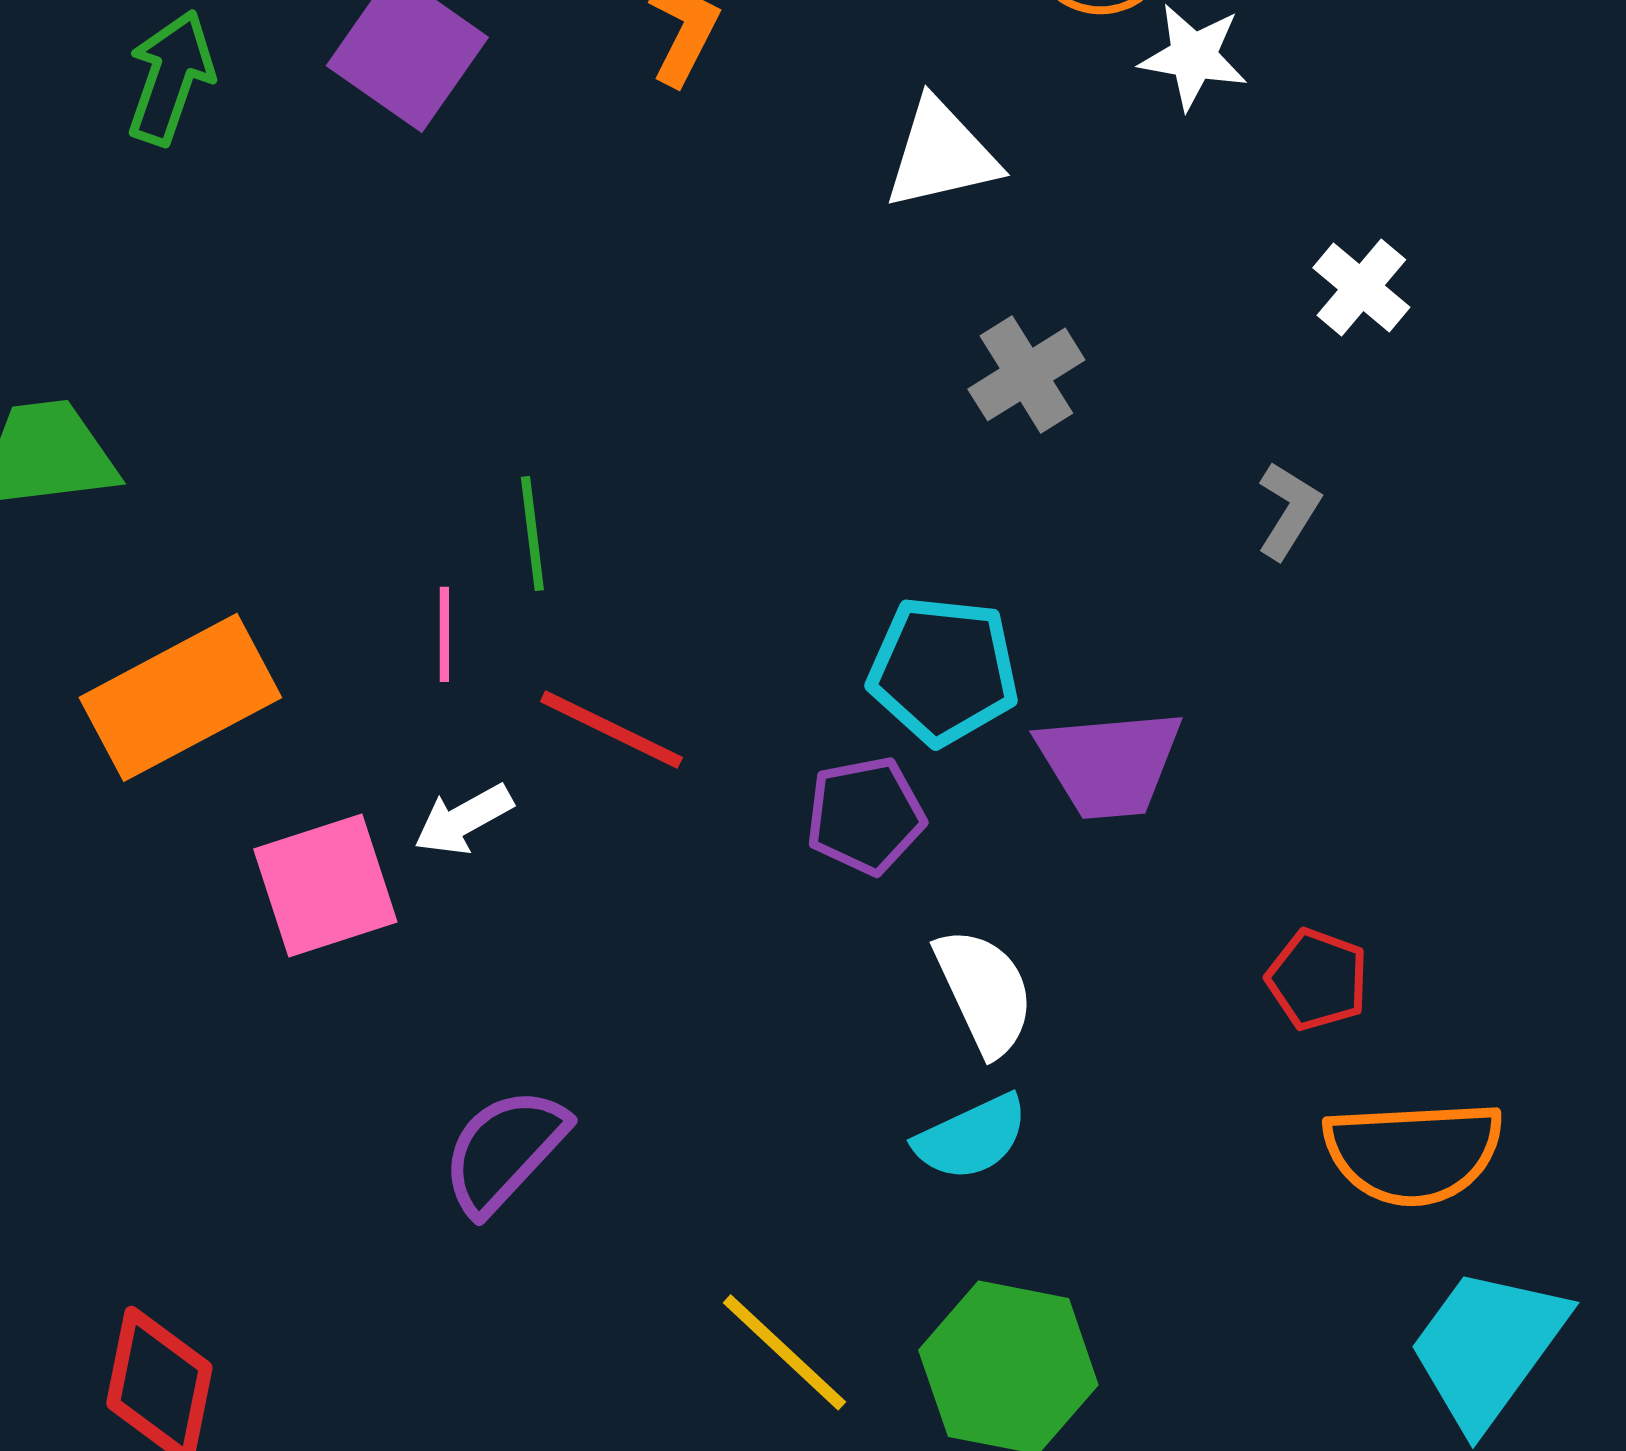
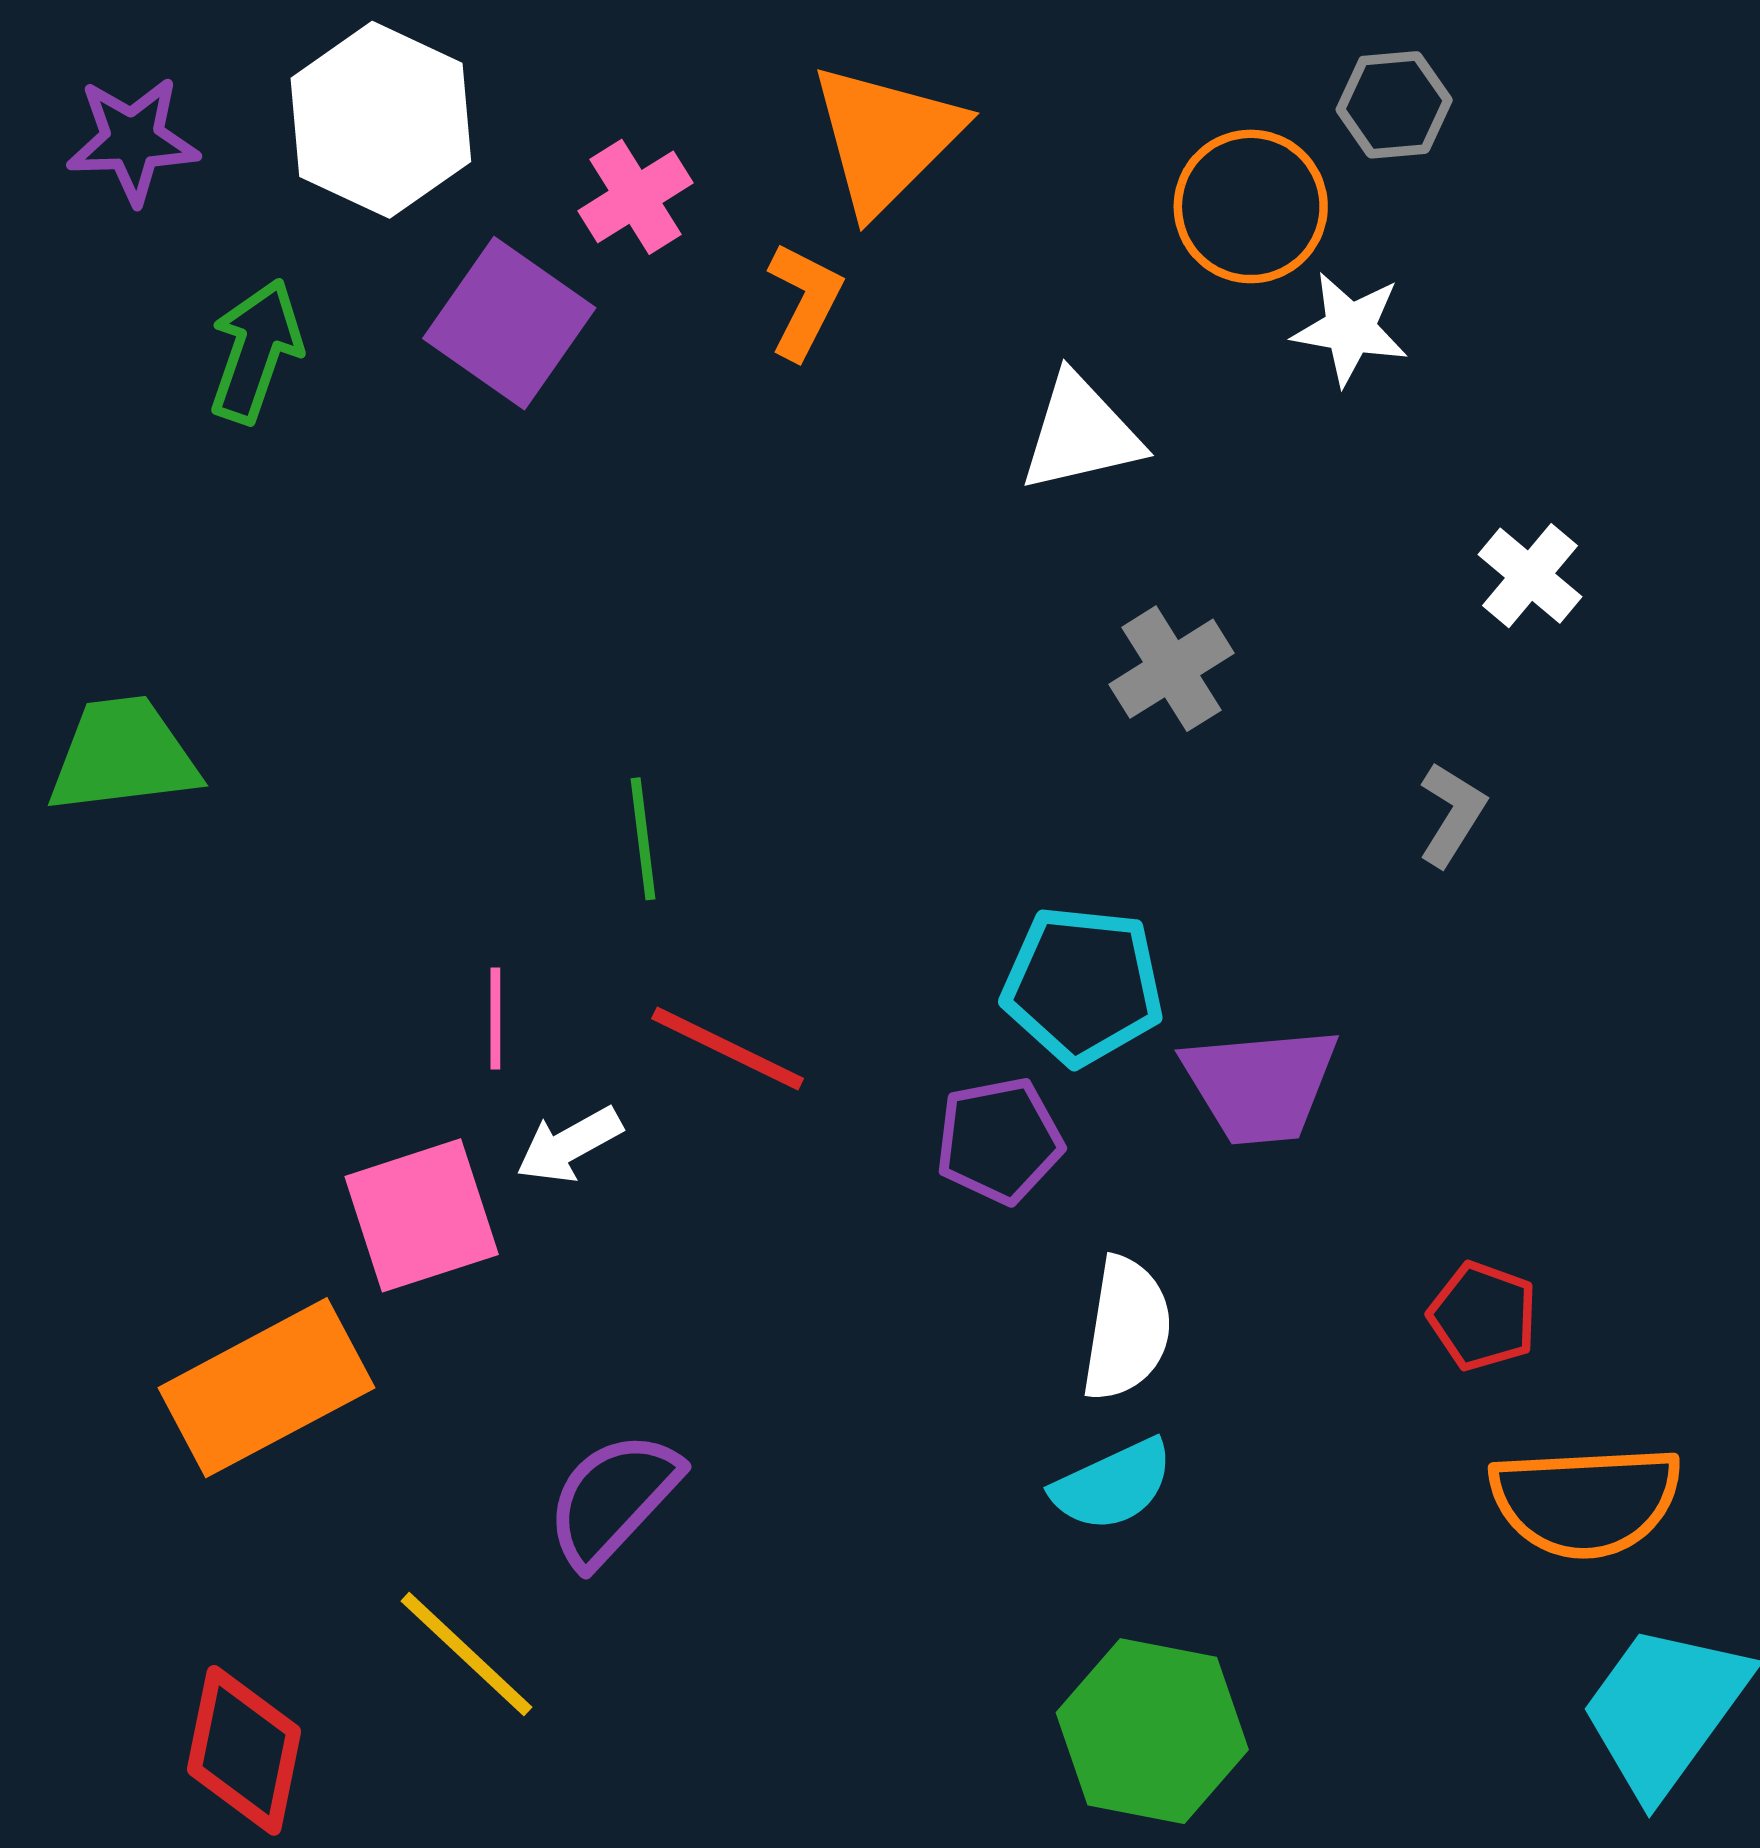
pink line: (444, 634) -> (495, 1019), moved
orange rectangle: (180, 697) -> (266, 1388), moved
white semicircle: (984, 991) -> (1127, 1329), turned 34
yellow line: (784, 1352) -> (466, 1654), moved

